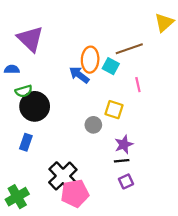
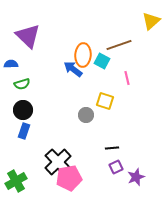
black circle: (35, 106) -> (23, 110), moved, size x0.7
purple star: (124, 144) -> (136, 177), moved

